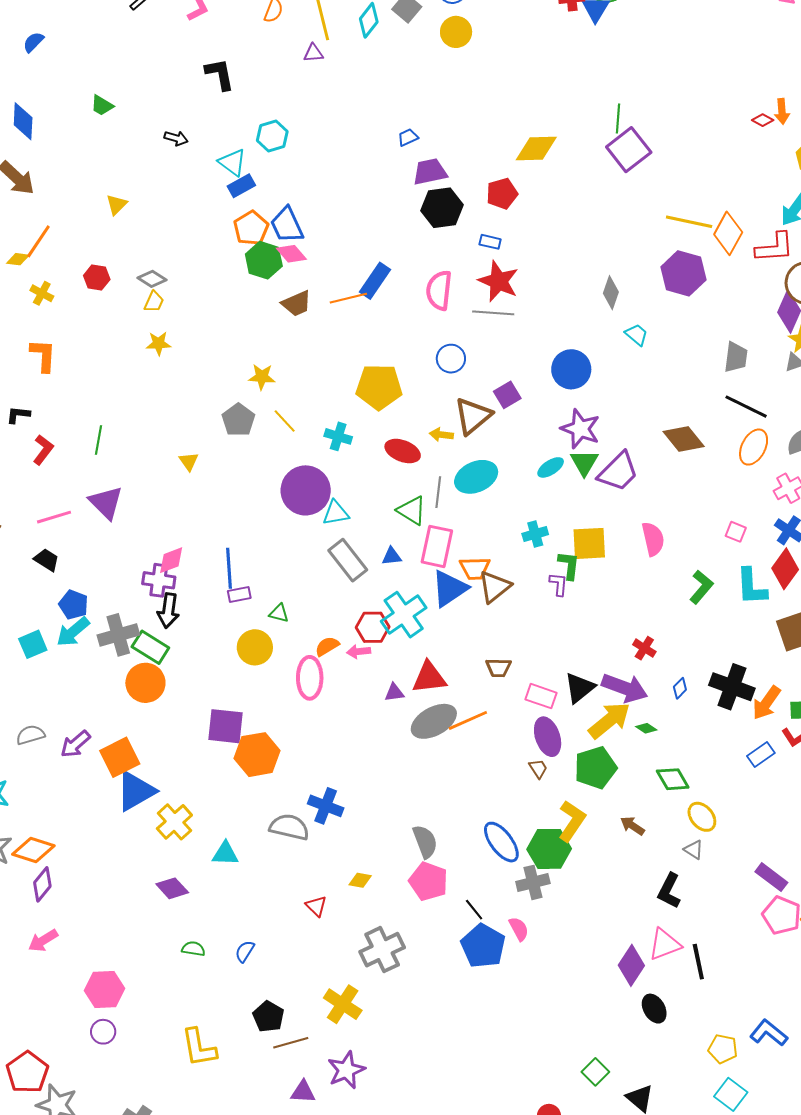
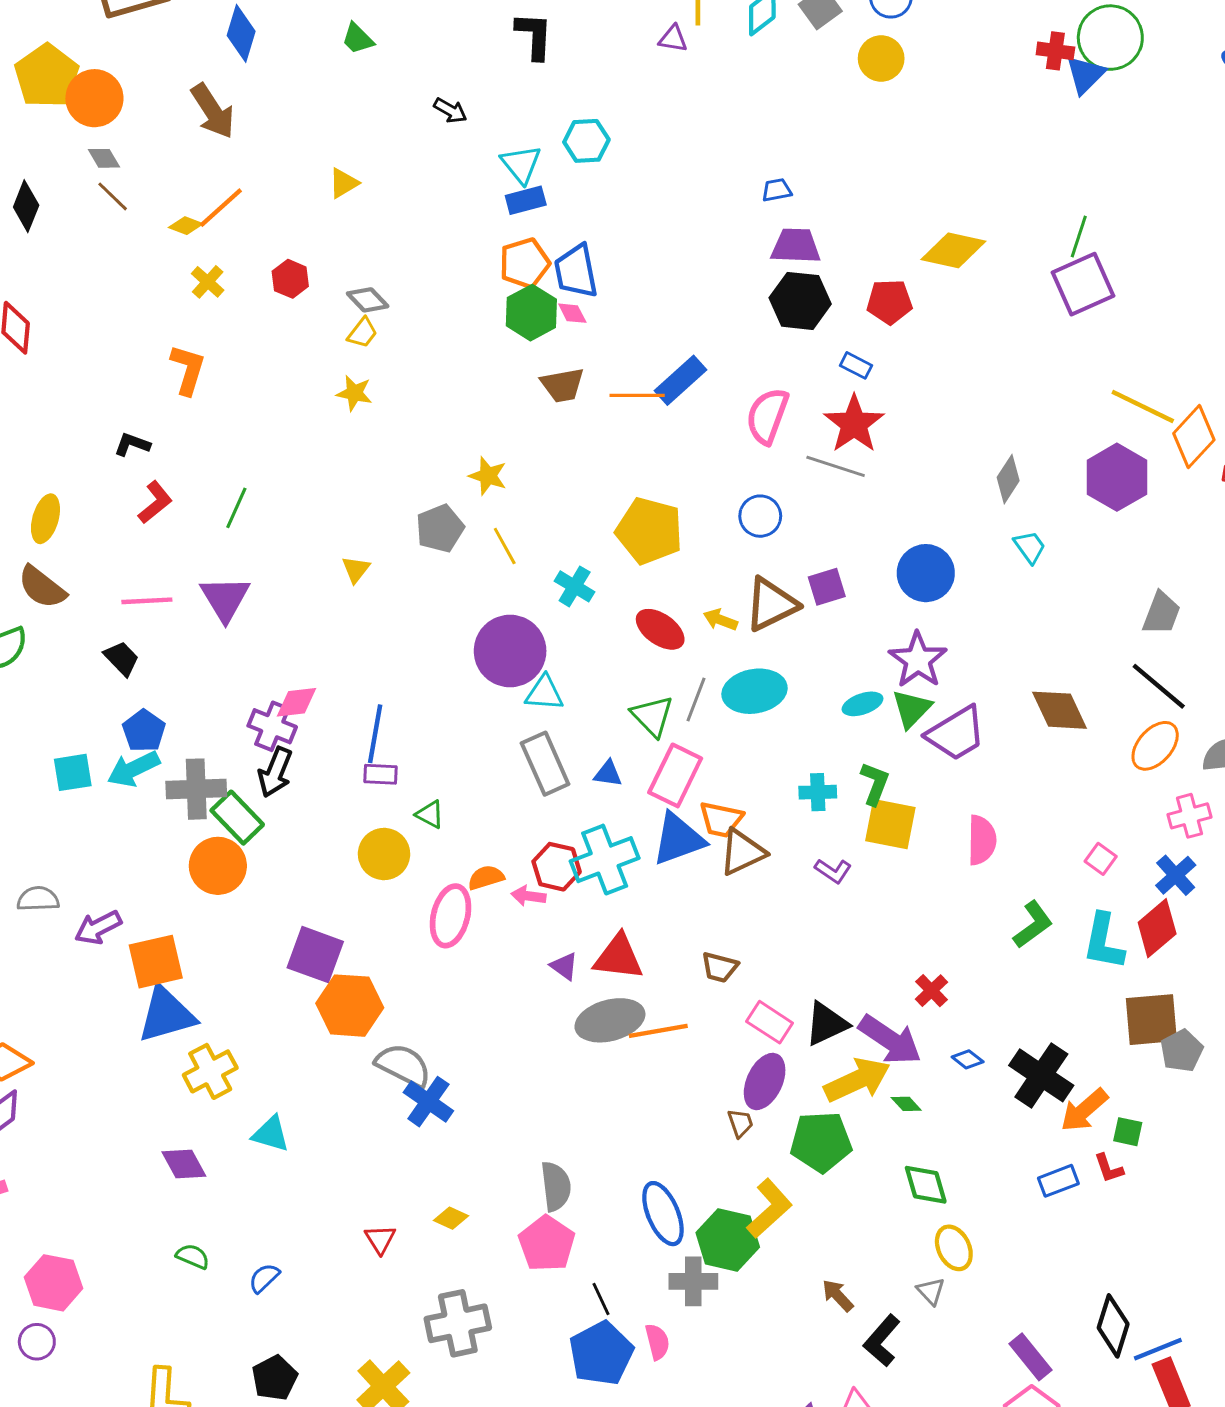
pink diamond: (291, 254) -> (572, 313), size x0.7
green L-shape: (569, 565) -> (875, 784), moved
purple L-shape: (559, 584) -> (833, 871), turned 105
blue diamond: (680, 688) -> (968, 1059), turned 70
purple triangle: (394, 693) -> (564, 966), turned 30
purple ellipse: (548, 737) -> (765, 1081), turned 30
brown arrow: (632, 826) -> (838, 1296), moved
gray semicircle: (289, 827) -> (403, 1065), moved

